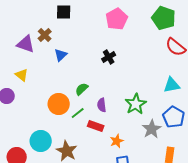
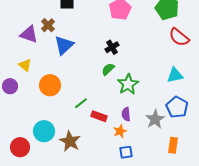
blue triangle: (61, 55) -> (64, 45), size x1.5
green semicircle: (82, 89) -> (108, 69), moved
orange circle: (59, 104) -> (50, 85), moved
green star: (136, 104) -> (128, 84), moved
purple semicircle: (102, 105) -> (126, 114), moved

